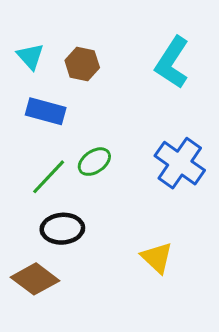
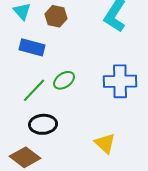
blue cross: (180, 163) -> (120, 81), turned -36

